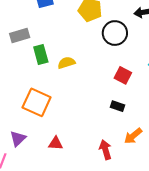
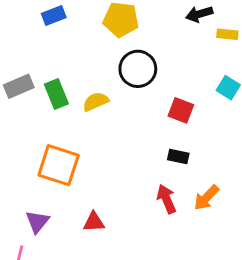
black circle: (115, 33) -> (138, 69), moved
gray rectangle: (20, 36) -> (19, 86), moved
red arrow: (105, 150) -> (166, 199), moved

